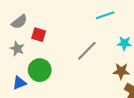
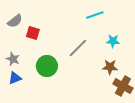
gray star: (17, 49) -> (13, 59), moved
green circle: (40, 70) -> (47, 66), moved

